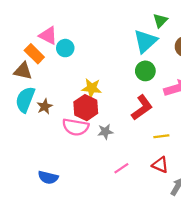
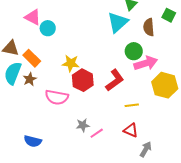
orange rectangle: (34, 54) -> (32, 58), moved
green circle: (145, 71) -> (134, 51), moved
red hexagon: (86, 108) -> (83, 80), moved
gray star: (105, 132) -> (83, 125), moved

